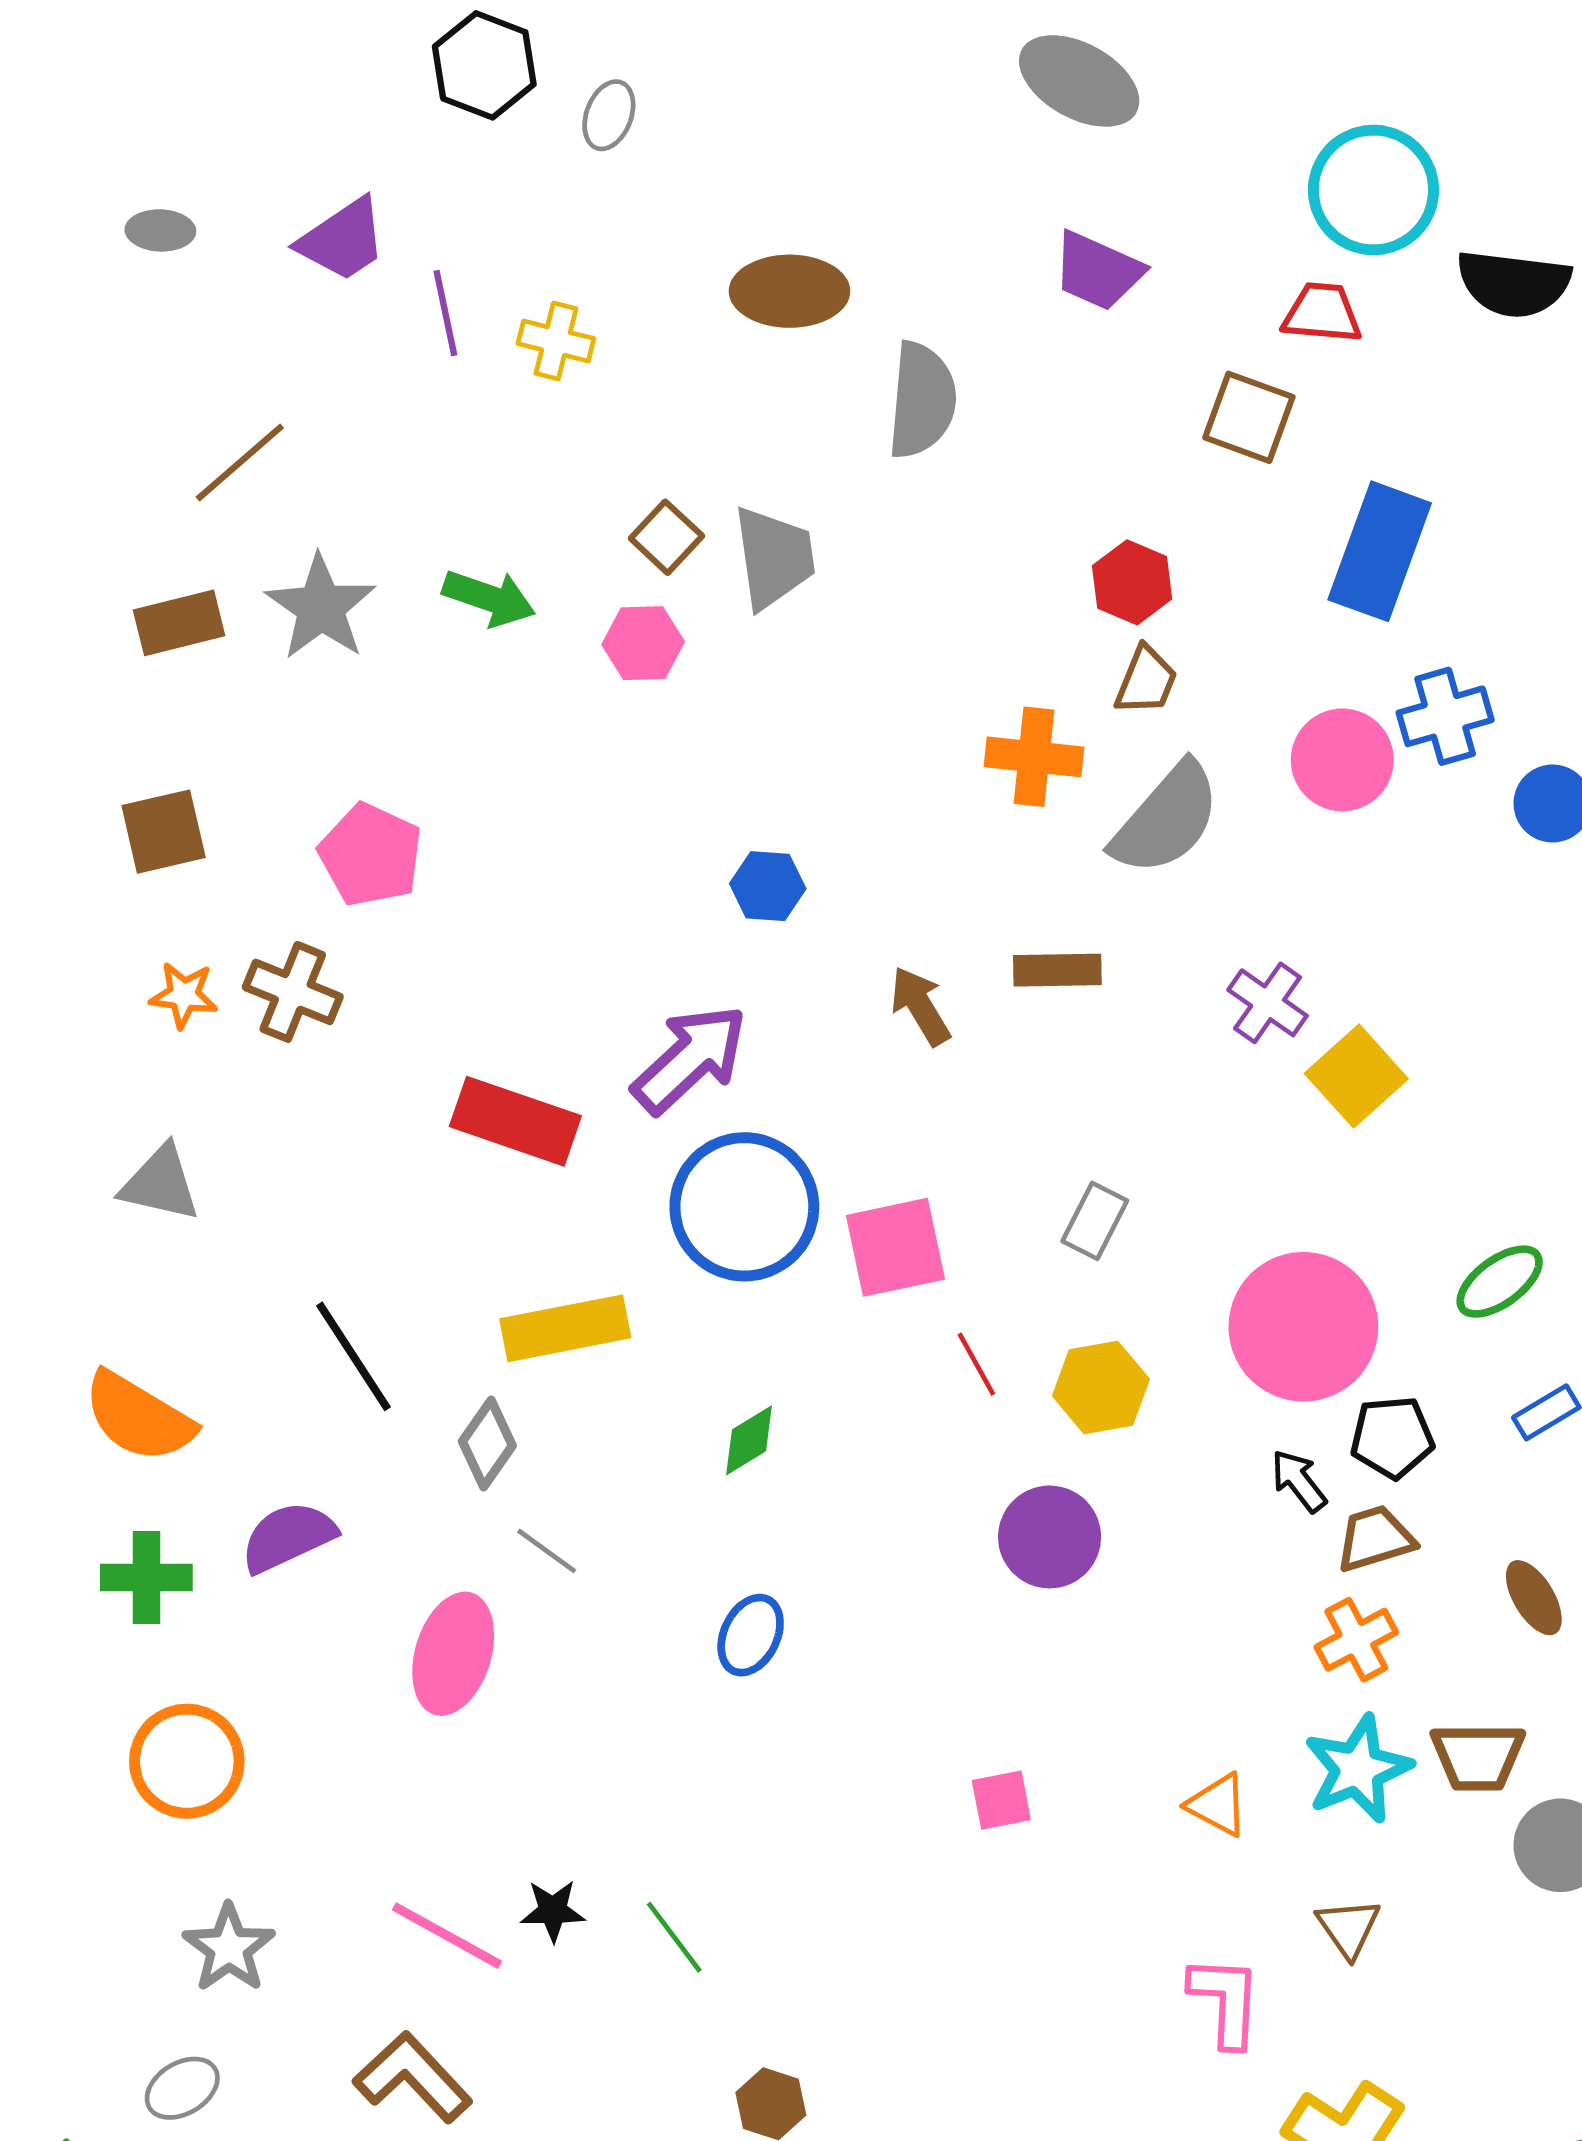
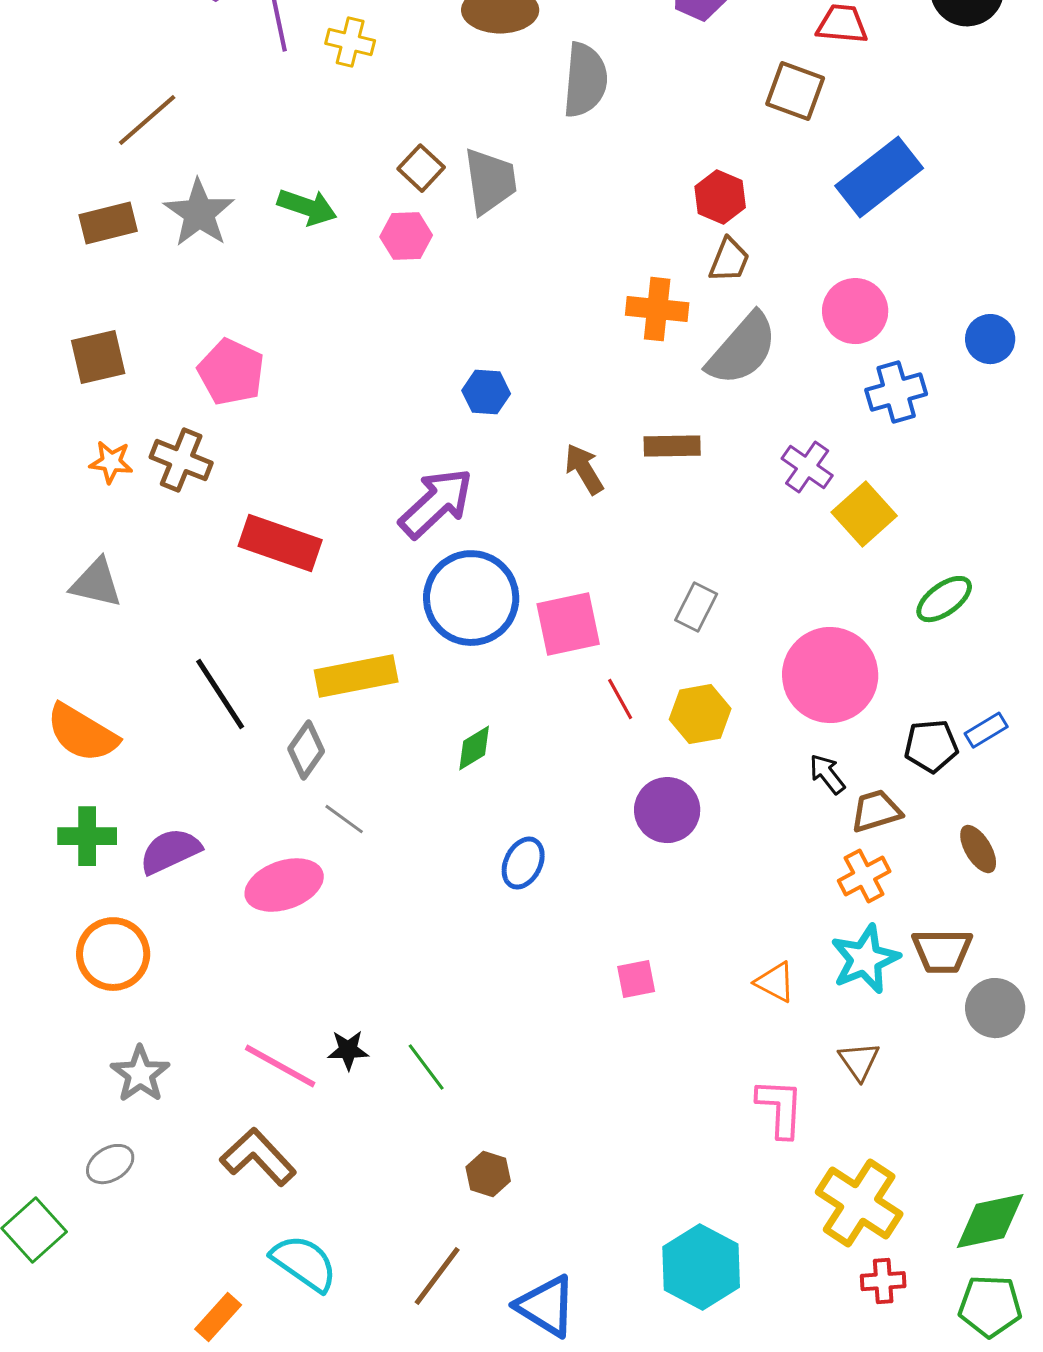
blue rectangle: (1380, 551) -> (879, 177), turned 32
blue cross: (1445, 716) -> (896, 392), moved
red rectangle: (515, 1121) -> (280, 543), moved
green ellipse: (1500, 1282) -> (944, 599), moved
black pentagon: (1392, 1437) -> (931, 746), moved
purple semicircle: (288, 1537) -> (170, 851), moved
blue ellipse: (751, 1635) -> (523, 863), moved
pink ellipse: (453, 1654) -> (284, 885), turned 54

